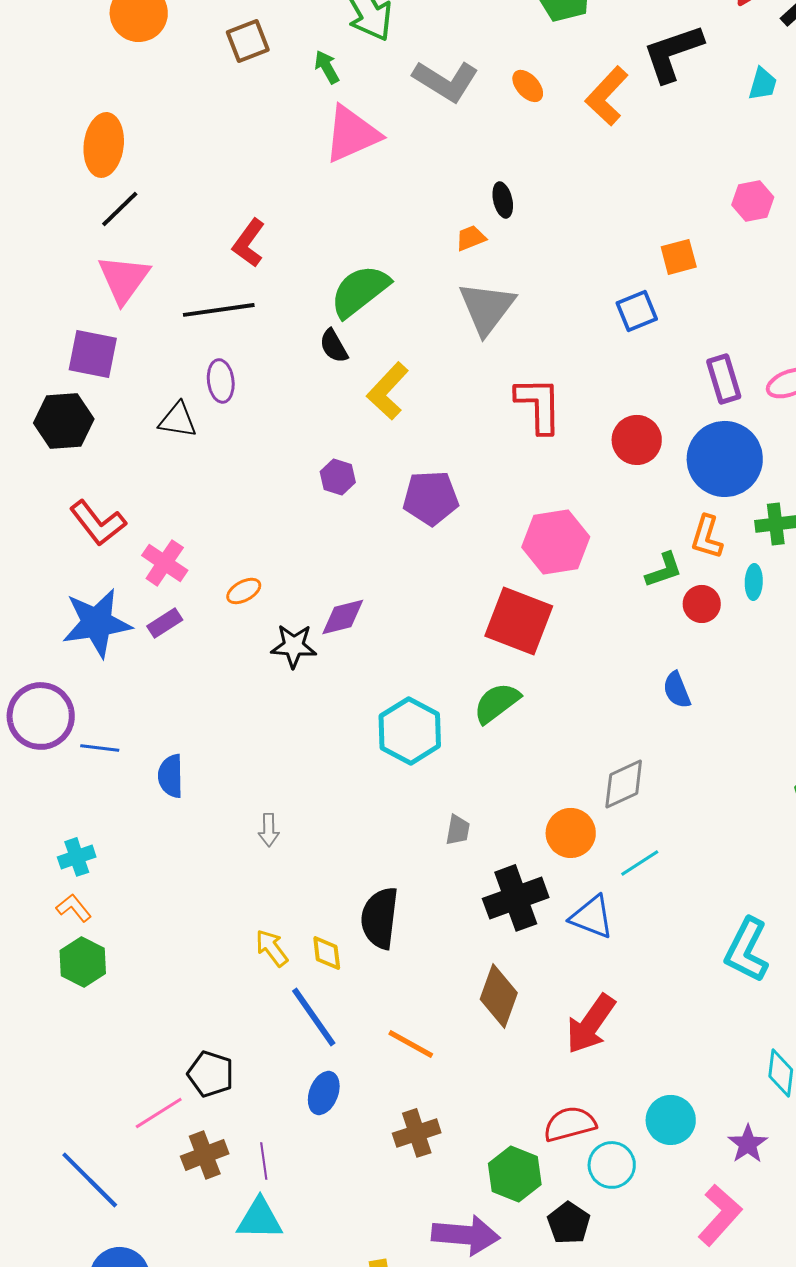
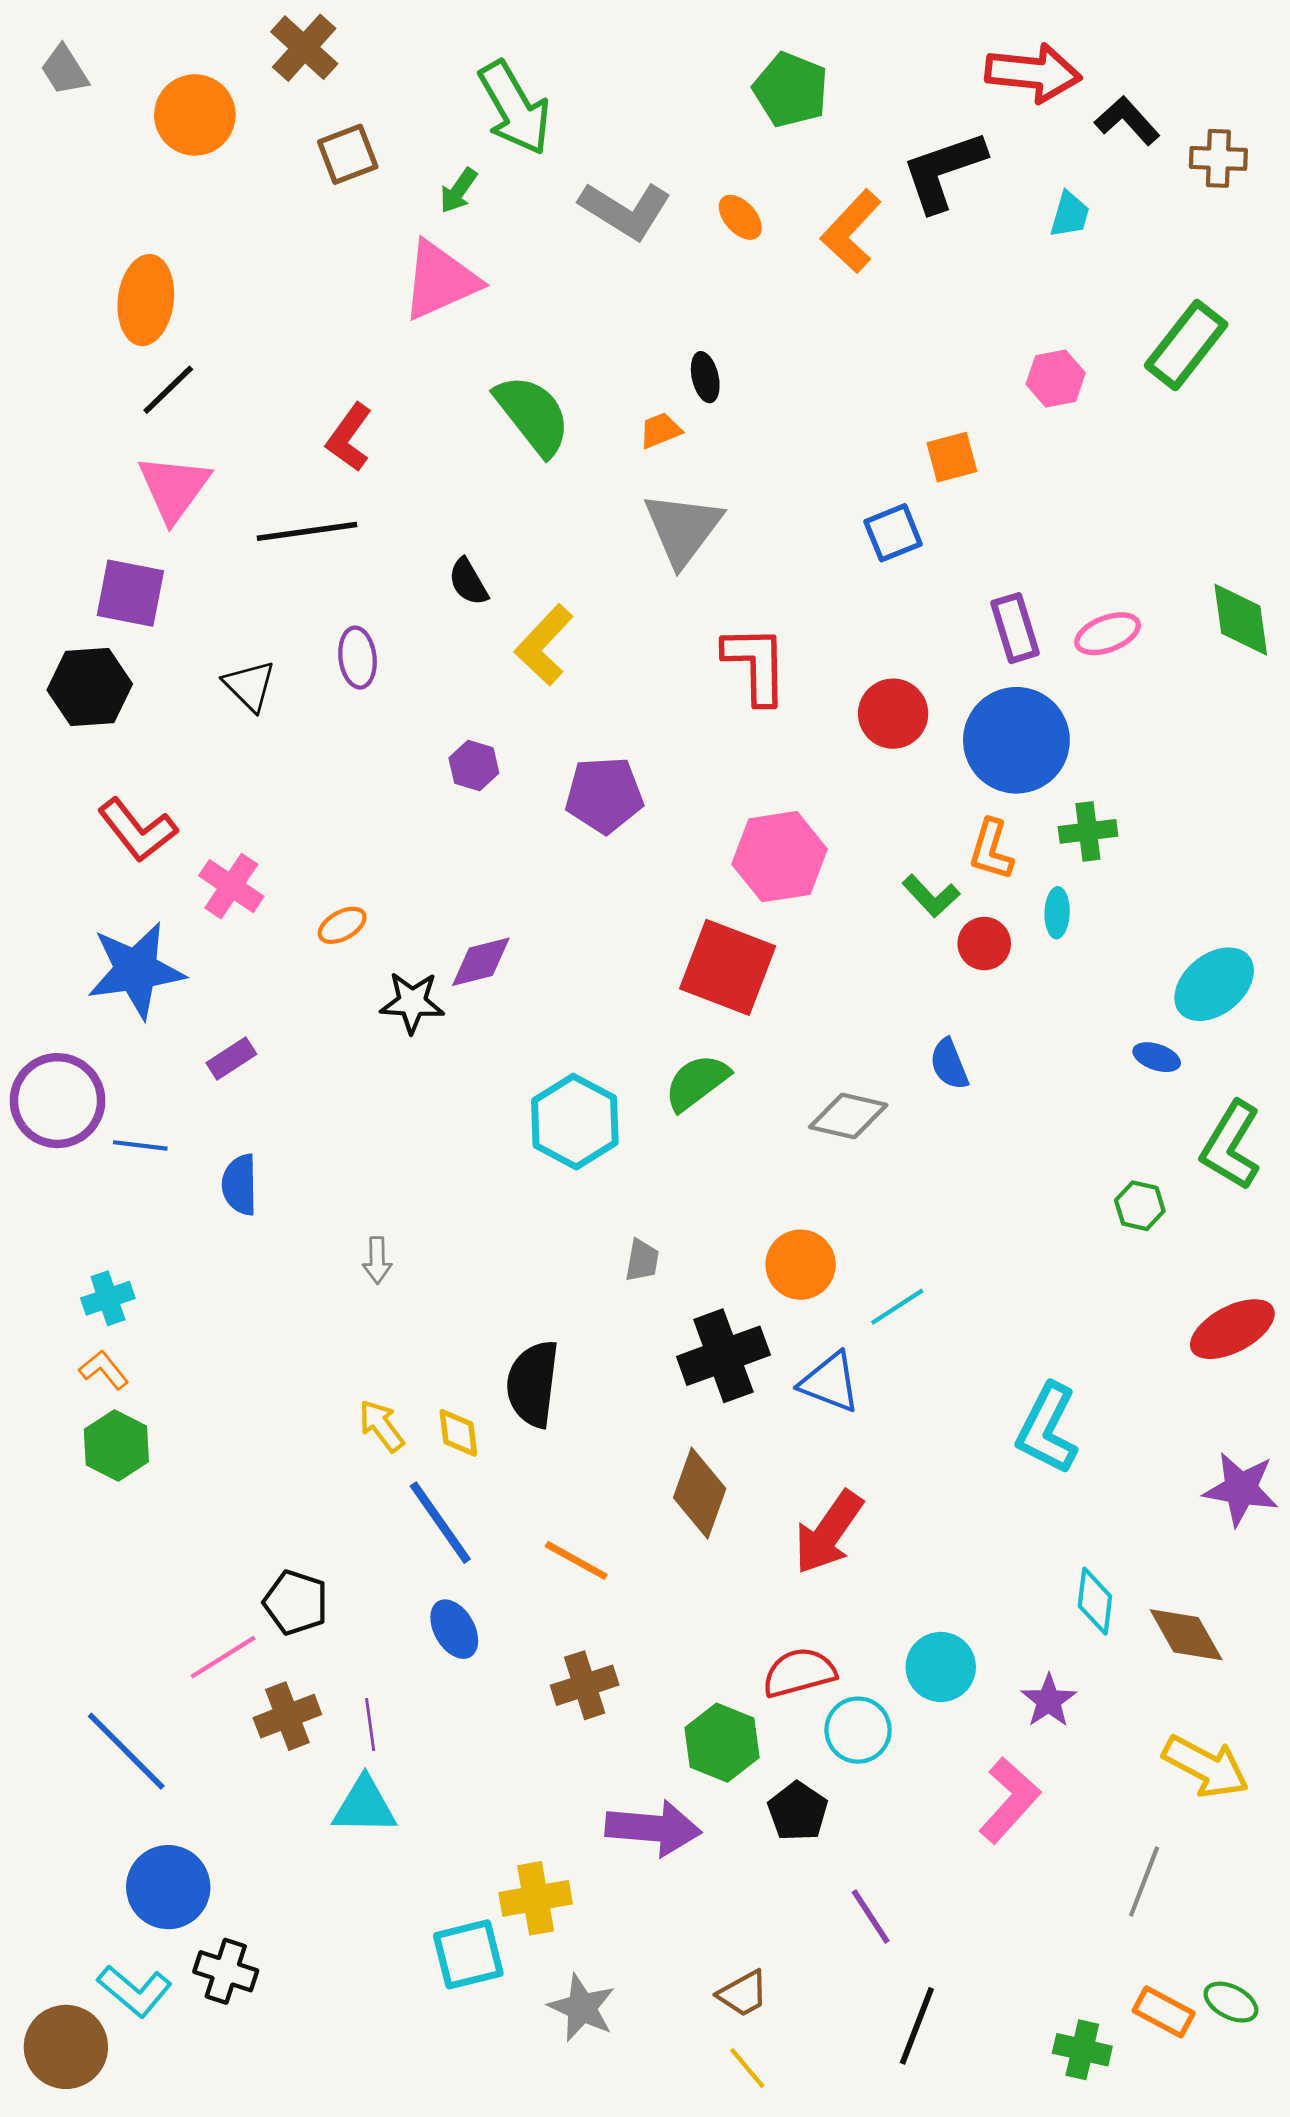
green arrow: (327, 67) -> (458, 191), turned -116
pink triangle: (352, 134) -> (440, 280), moved
green semicircle: (360, 291) -> (533, 415), moved, turned 90
purple ellipse: (221, 381) -> (358, 658), moved
black triangle: (178, 420) -> (250, 686), turned 36
green L-shape: (664, 570) -> (931, 896), turned 66
purple rectangle: (165, 623) -> (231, 1059), moved
gray diamond: (624, 784) -> (848, 1116), moved, turned 38
blue ellipse: (324, 1093) -> (454, 1629), turned -51

